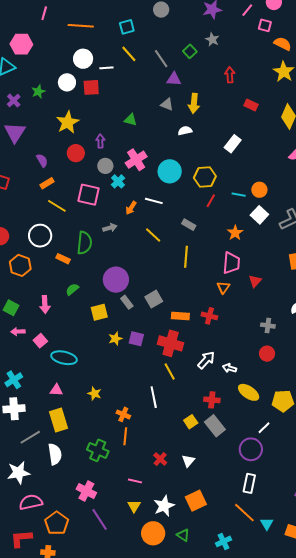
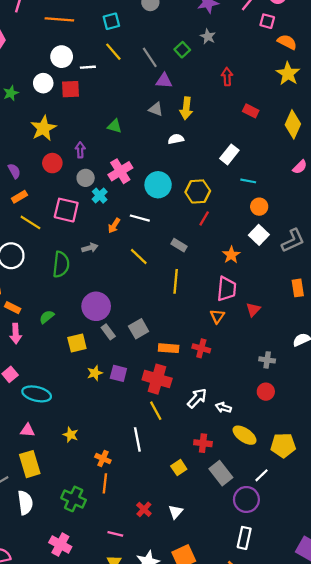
cyan line: (239, 195) -> (248, 181), moved
orange rectangle: (63, 259) -> (13, 308), moved
gray rectangle: (215, 426) -> (221, 473), moved

